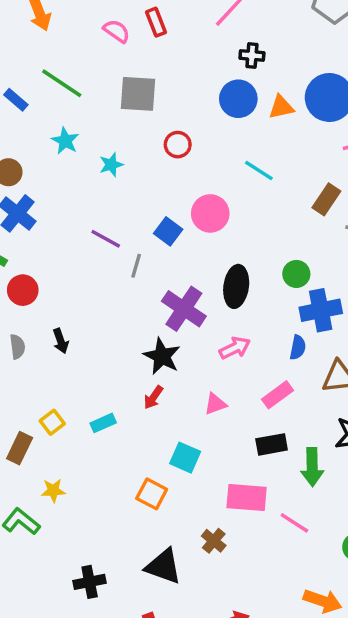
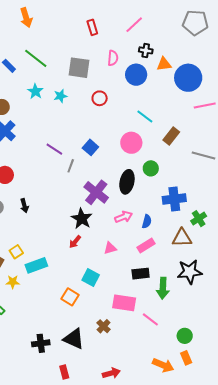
pink semicircle: (117, 31) -> (113, 58), moved, turned 56
orange triangle: (281, 107) -> (164, 64), moved
cyan star: (111, 165) -> (60, 96), moved
brown rectangle: (326, 199) -> (171, 136), moved
pink circle: (210, 213) -> (131, 143), moved
green circle: (296, 274) -> (151, 168), moved
blue semicircle: (298, 347) -> (147, 221), moved
cyan rectangle: (103, 423) -> (36, 265), moved, size x1.5
yellow star: (53, 491) -> (13, 282), moved
black cross: (90, 582) -> (41, 343), moved

